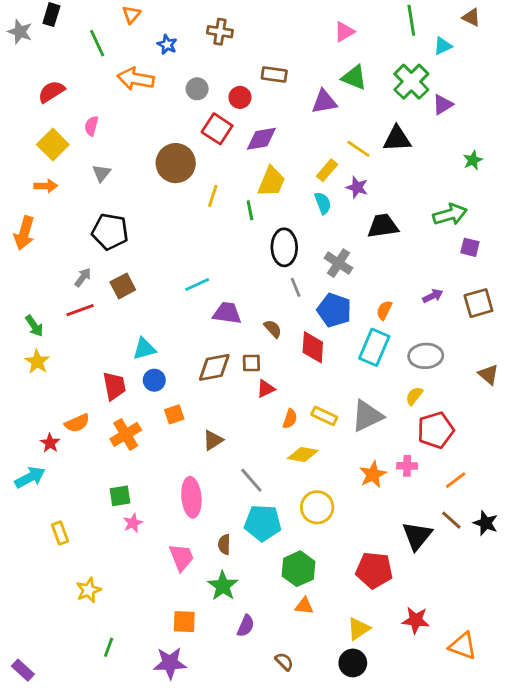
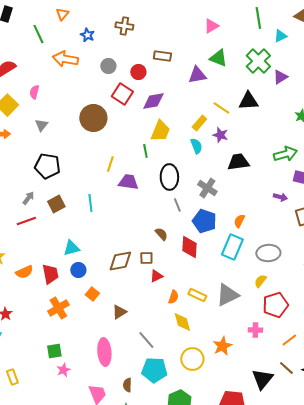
yellow line: (213, 196) -> (110, 164), moved
cyan line: (197, 284) -> (90, 203), moved, turned -72
purple arrow: (433, 296) -> (280, 197), moved, turned 40
purple trapezoid: (227, 313) -> (128, 182), moved
orange square: (174, 414) -> (92, 294), turned -32
orange semicircle: (77, 423) -> (24, 272), moved
yellow diamond: (303, 454) -> (182, 322), turned 65
orange star: (373, 474) -> (222, 346), moved

